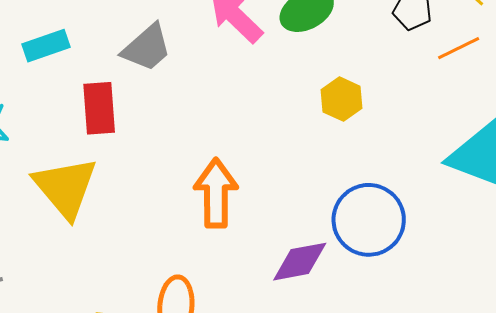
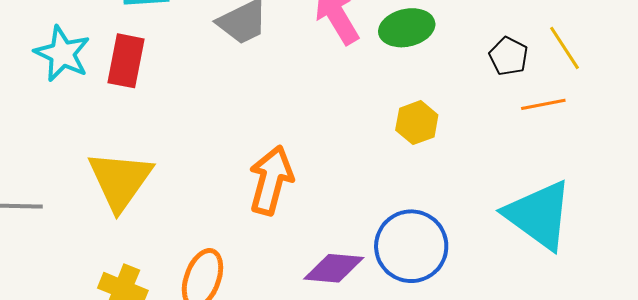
red rectangle: (99, 108) -> (126, 61), moved
yellow triangle: (65, 187) -> (120, 180), moved

